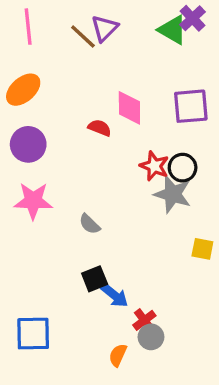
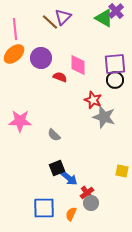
pink line: (28, 27) -> (15, 29), moved
purple circle: (28, 144) -> (41, 58), moved
black circle: (183, 168) -> (115, 80), moved
yellow square: (202, 249) -> (122, 171), moved
blue square: (33, 334) -> (44, 208), moved

